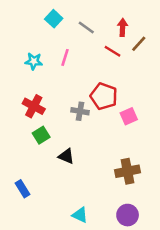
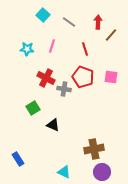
red line: (113, 51) -> (85, 49), moved, turned 40
red cross: (34, 106) -> (46, 78), moved
pink square: (129, 116) -> (111, 77), moved, turned 32
brown cross: (128, 171) -> (94, 149), moved
blue rectangle: (22, 189) -> (18, 159), moved

